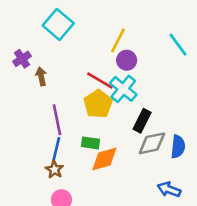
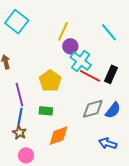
red line: (100, 80) -> (90, 76), moved
cyan cross: (123, 89) -> (81, 61), moved
black rectangle: (142, 121) -> (111, 74), moved
blue semicircle: (178, 147) -> (113, 110), turned 36
orange diamond: (104, 159) -> (58, 136), moved

